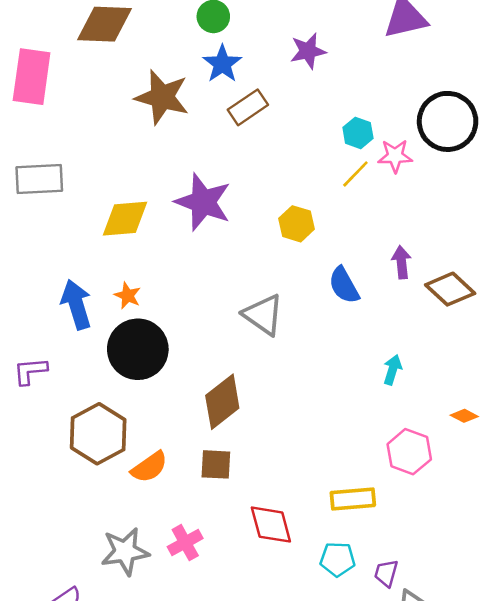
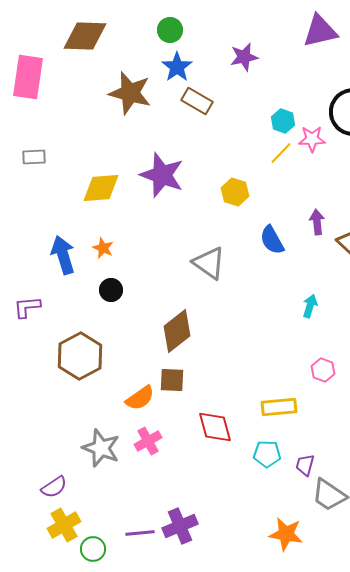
brown rectangle: (248, 107) -> (197, 101), turned 64
gray rectangle: (39, 179) -> (34, 157), size x0.6
black circle: (138, 349) -> (111, 290), size x0.5
pink hexagon: (409, 452) -> (323, 370), size x0.7
orange semicircle: (149, 467) -> (140, 398), moved
gray star: (125, 551) -> (101, 448), turned 30

